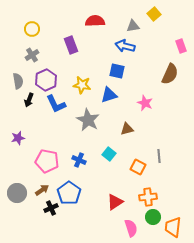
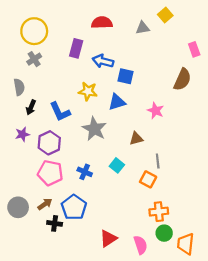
yellow circle: (32, 29) -> (34, 31), size x1.6
purple rectangle: (71, 45) -> (76, 48), turned 36
blue arrow: (125, 46) -> (103, 61), moved
purple hexagon: (46, 80) -> (49, 143), moved
purple star: (18, 138) -> (22, 134), moved
gray line: (159, 156) -> (158, 161), moved
red triangle: (115, 202) -> (108, 238), moved
black cross: (51, 208) -> (55, 223), turned 32

